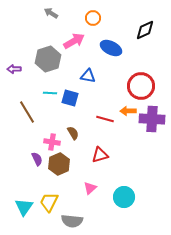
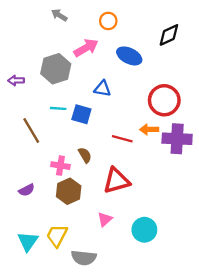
red triangle: (100, 155) -> (116, 181), size x1.4
purple semicircle: (37, 159) -> (27, 190), moved, turned 88

